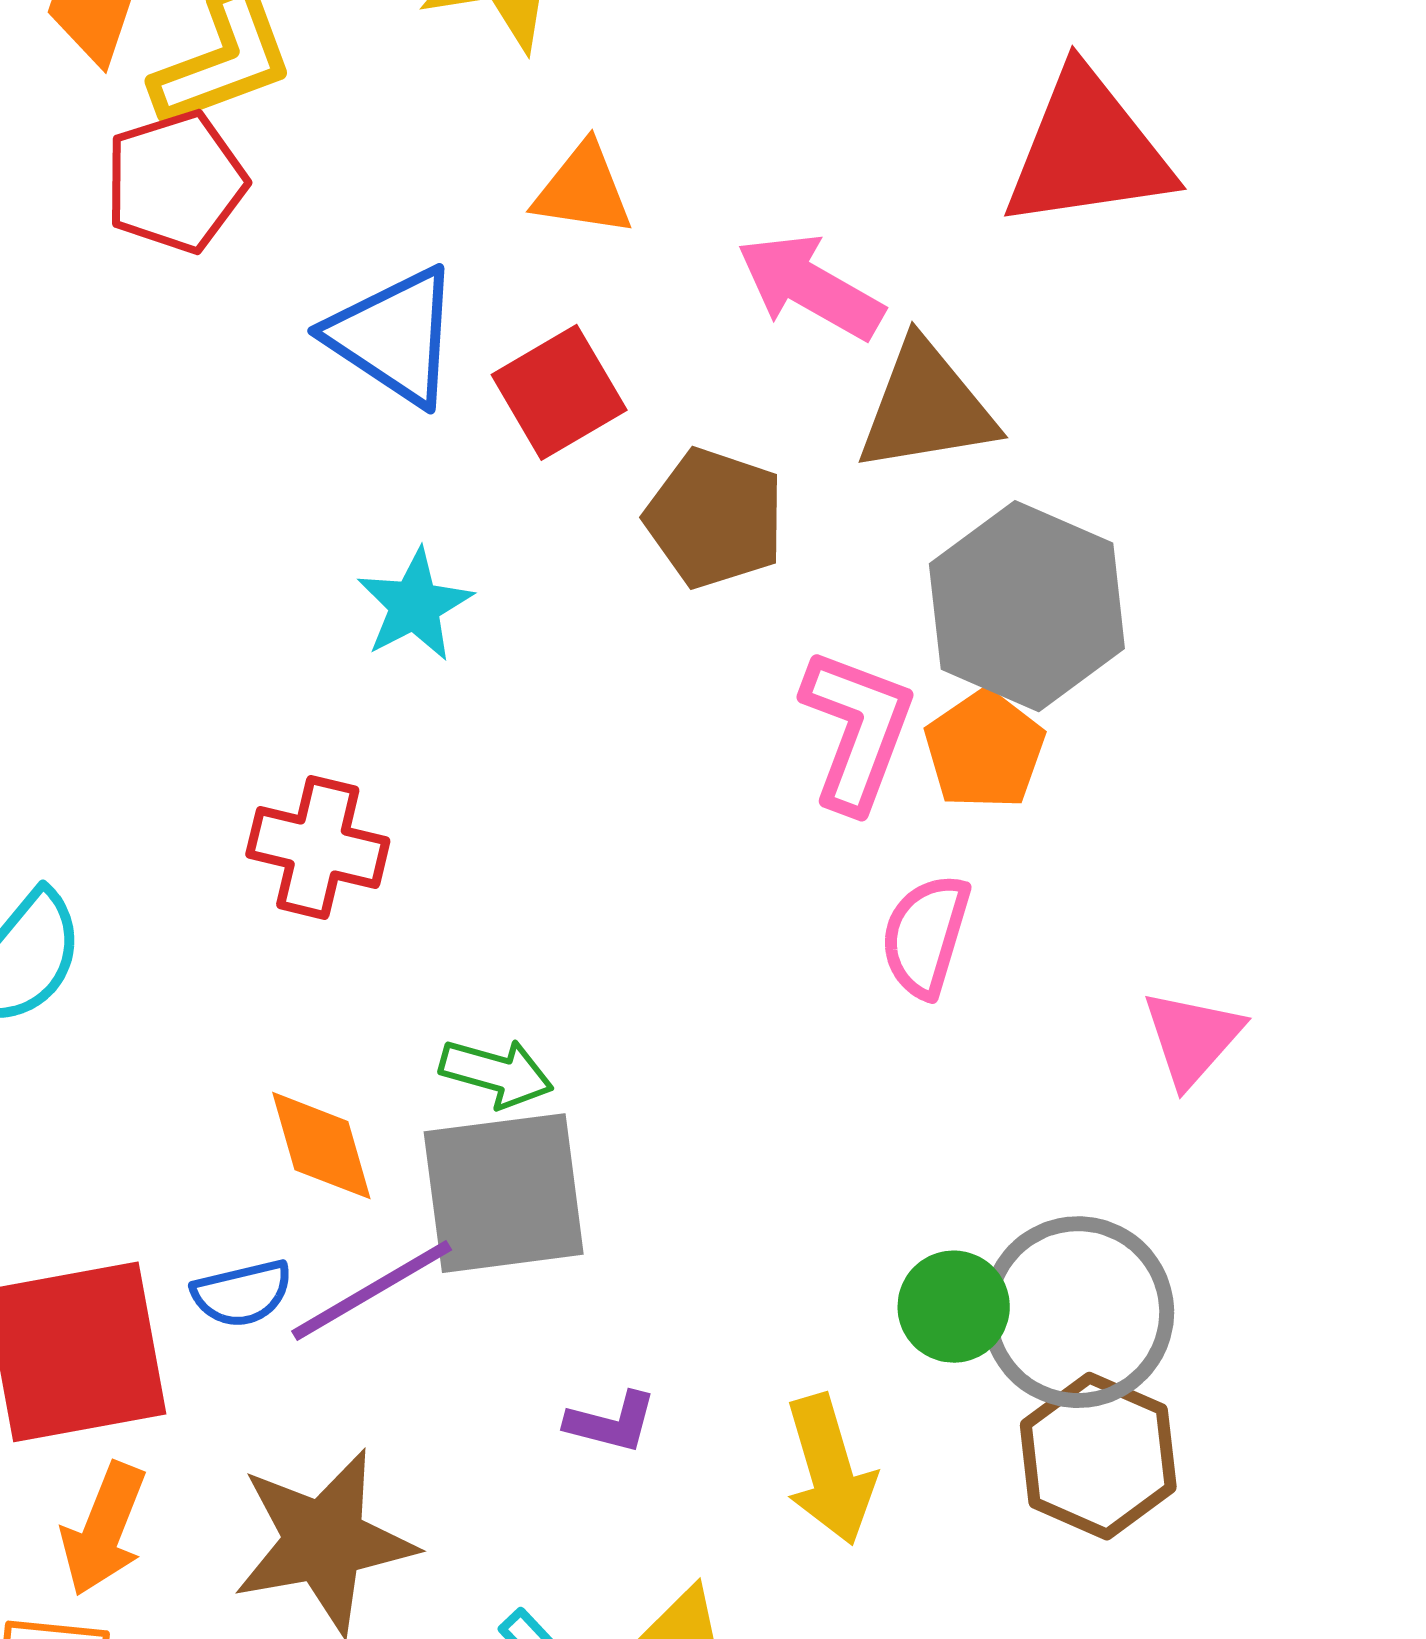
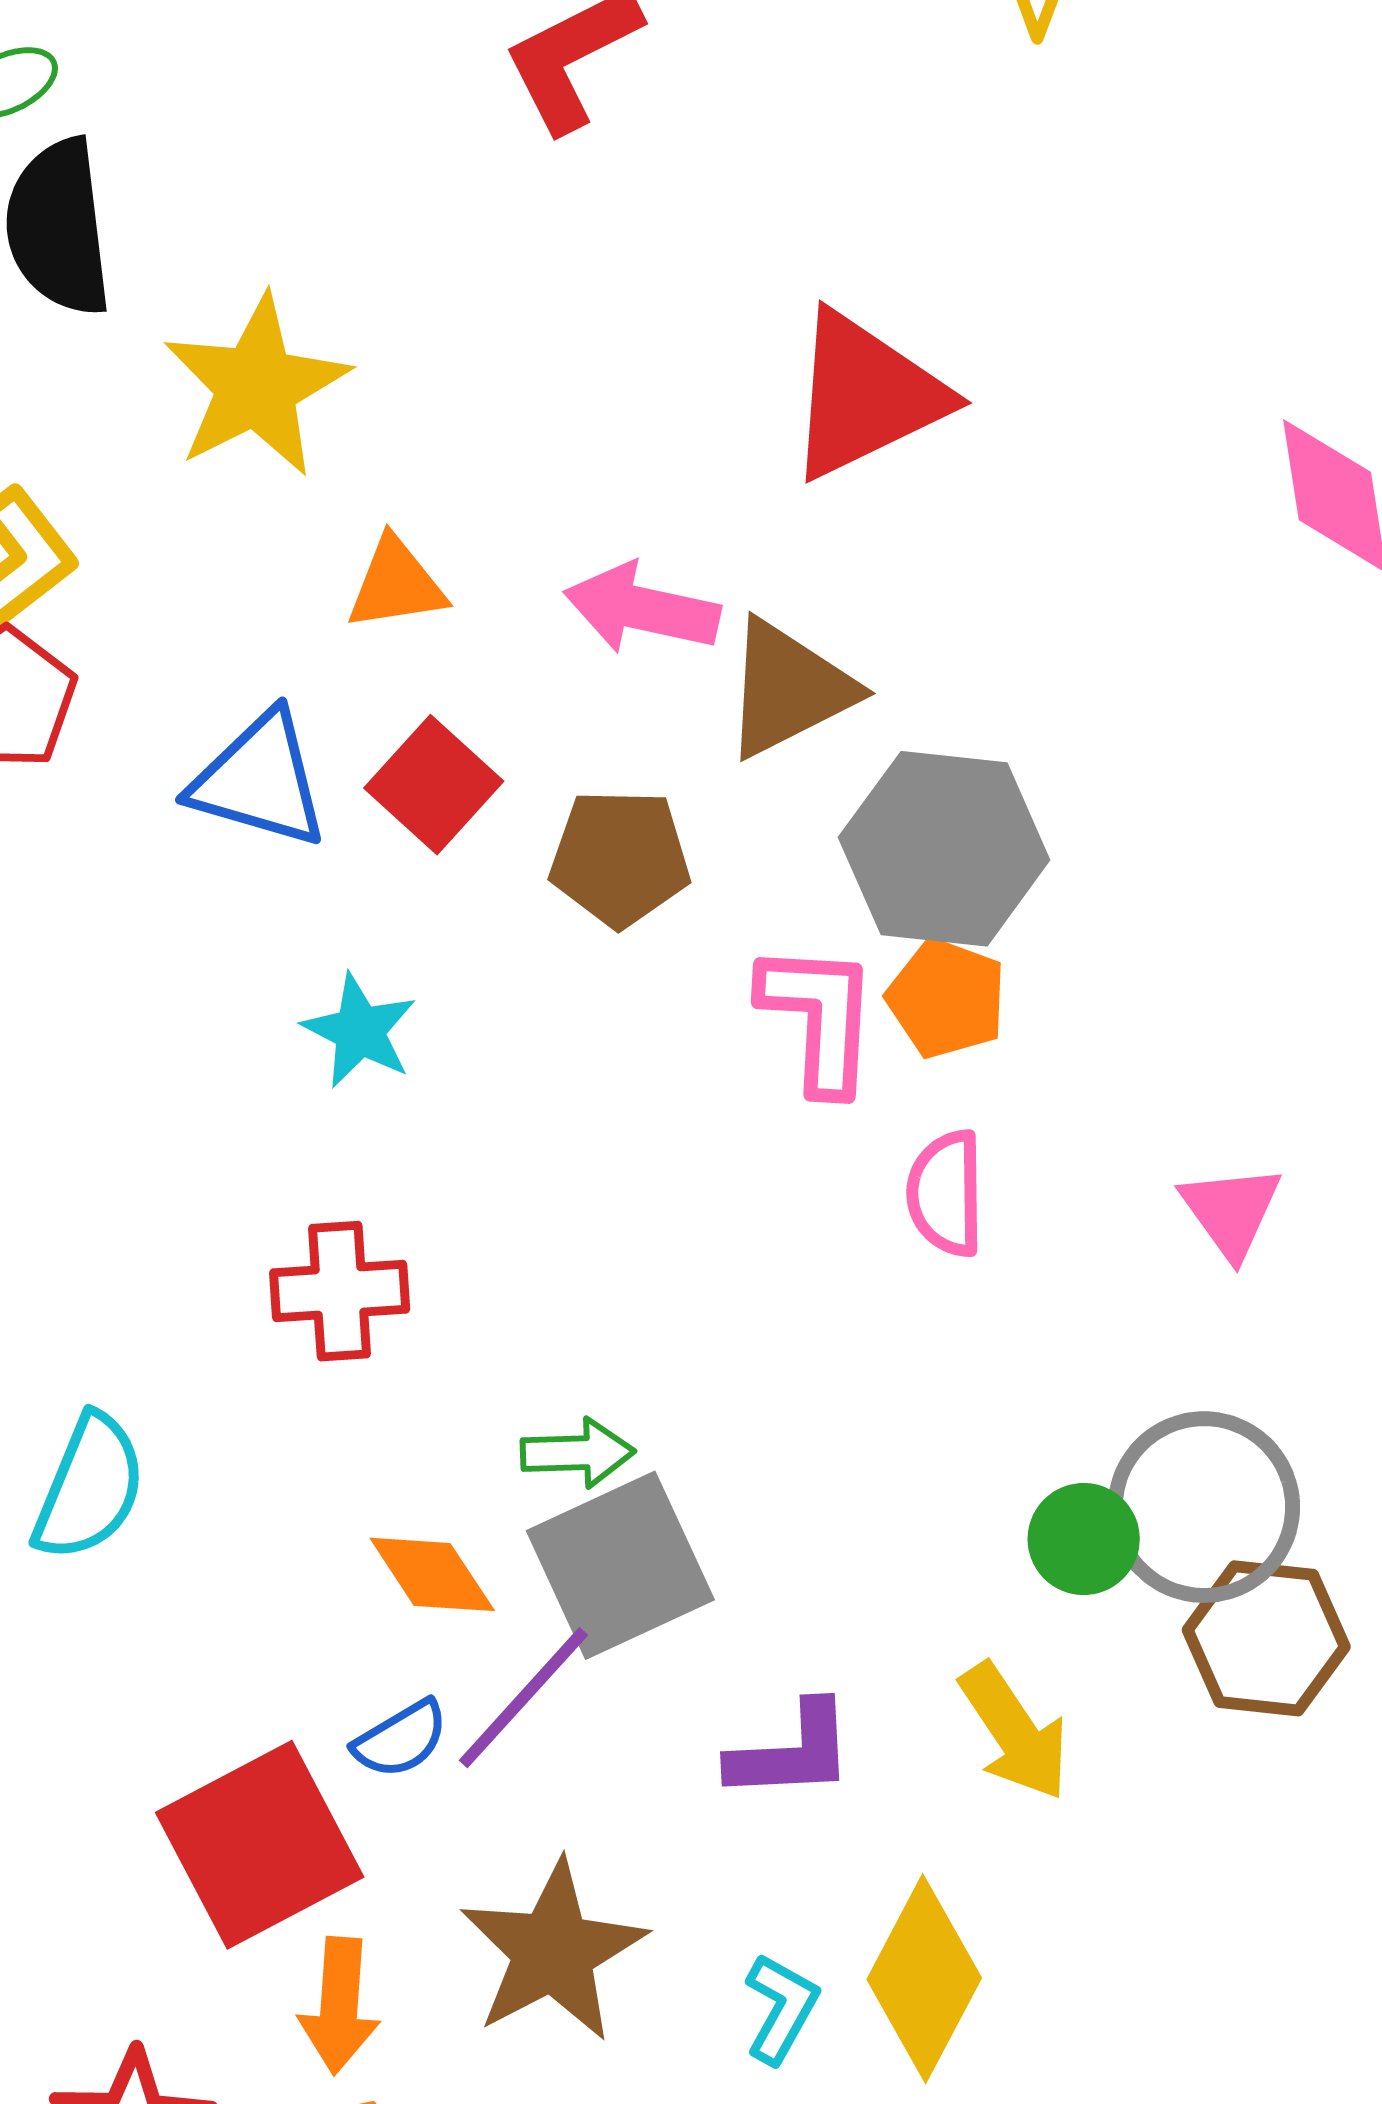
purple L-shape: (611, 1422) -> (792, 1752), size x1.5

